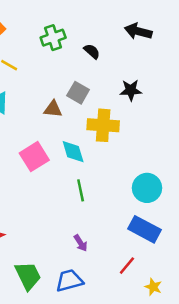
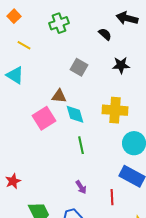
black semicircle: (92, 51) -> (105, 34), moved
brown triangle: (53, 109) -> (59, 96), moved
yellow cross: (103, 125) -> (115, 110), moved
red line: (127, 266) -> (112, 197), moved, turned -42

